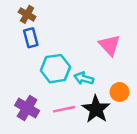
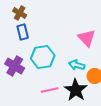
cyan arrow: (84, 78) -> (77, 65), moved
purple cross: (27, 108) -> (15, 66), moved

